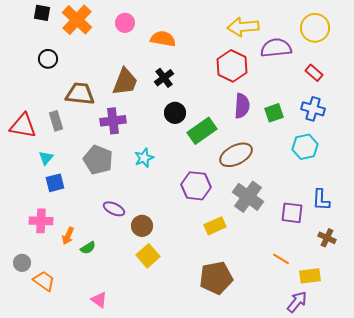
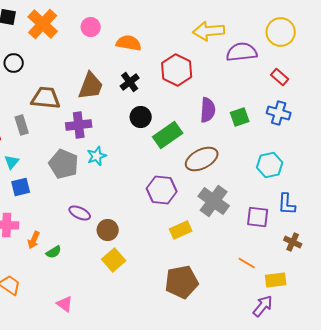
red hexagon: (232, 66) -> (177, 70), moved
cyan hexagon: (305, 147) -> (270, 165), moved
cyan star: (144, 158) -> (97, 156), moved

